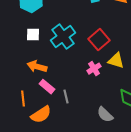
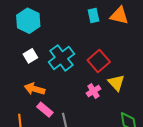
white square: (33, 35) -> (30, 56), turned -32
yellow triangle: (116, 61) -> (116, 83), turned 30

